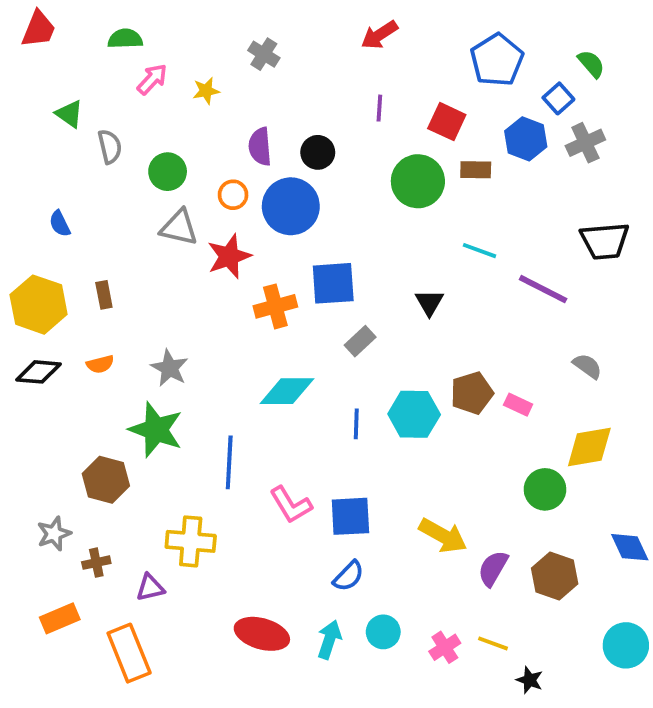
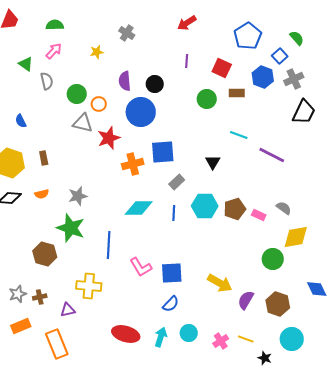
pink arrow: (152, 79) -> (54, 51), moved
green circle: (418, 181) -> (207, 99), size x0.7
orange circle: (233, 195) -> (99, 104), moved
black trapezoid: (605, 241) -> (304, 112), moved, turned -60
gray semicircle: (587, 366) -> (284, 208), moved
gray star: (169, 368) -> (78, 196), turned 30
cyan hexagon: (414, 414) -> (205, 206), moved
blue line: (356, 424) -> (174, 213), moved
gray star: (54, 534) -> (18, 294), moved
cyan circle: (626, 645) -> (292, 339), moved

